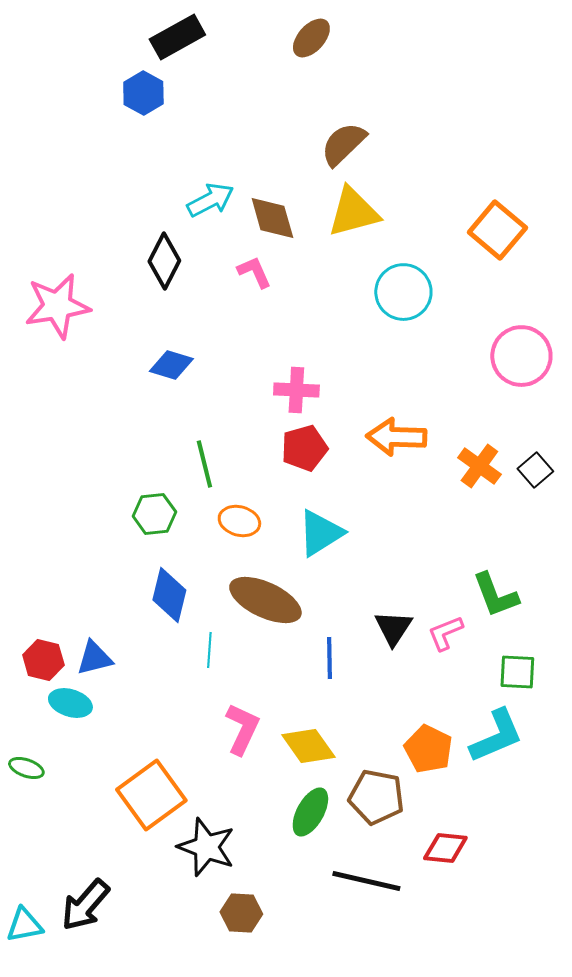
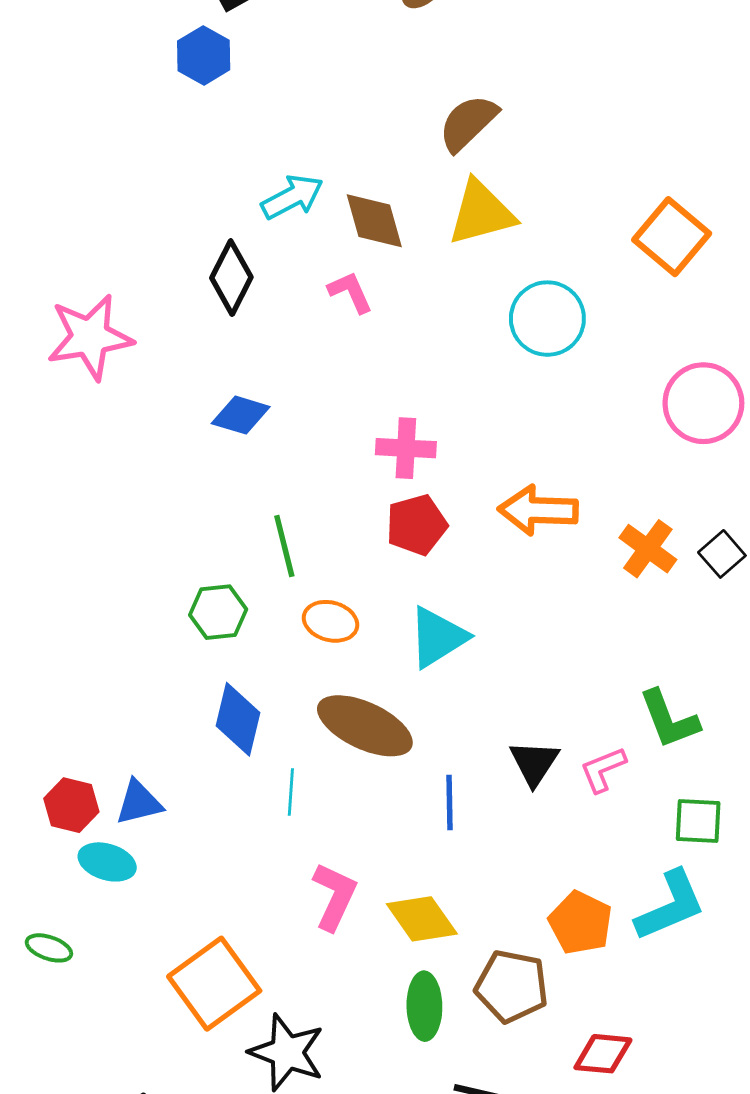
green ellipse: (310, 812) -> (424, 1006), turned -30

